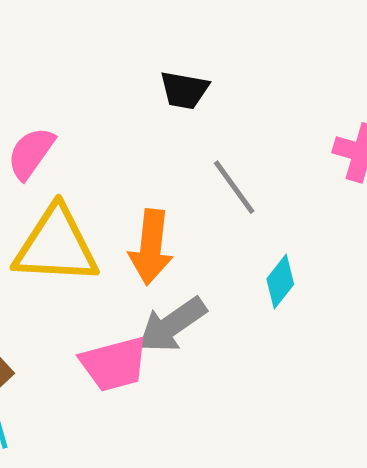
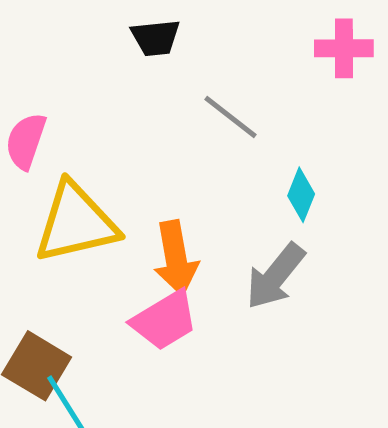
orange arrow: (151, 247) -> (176, 258), moved
gray arrow: (172, 325) -> (275, 276), moved

